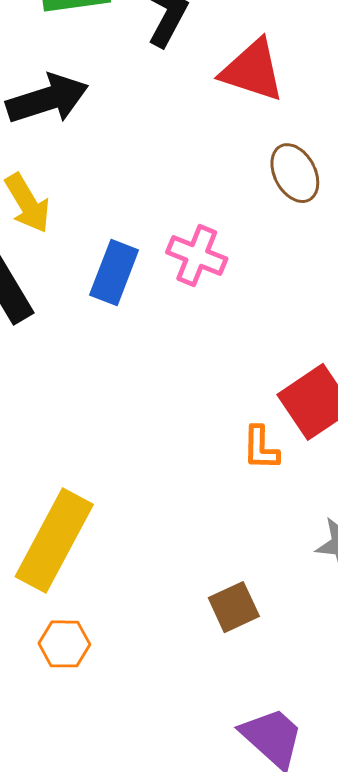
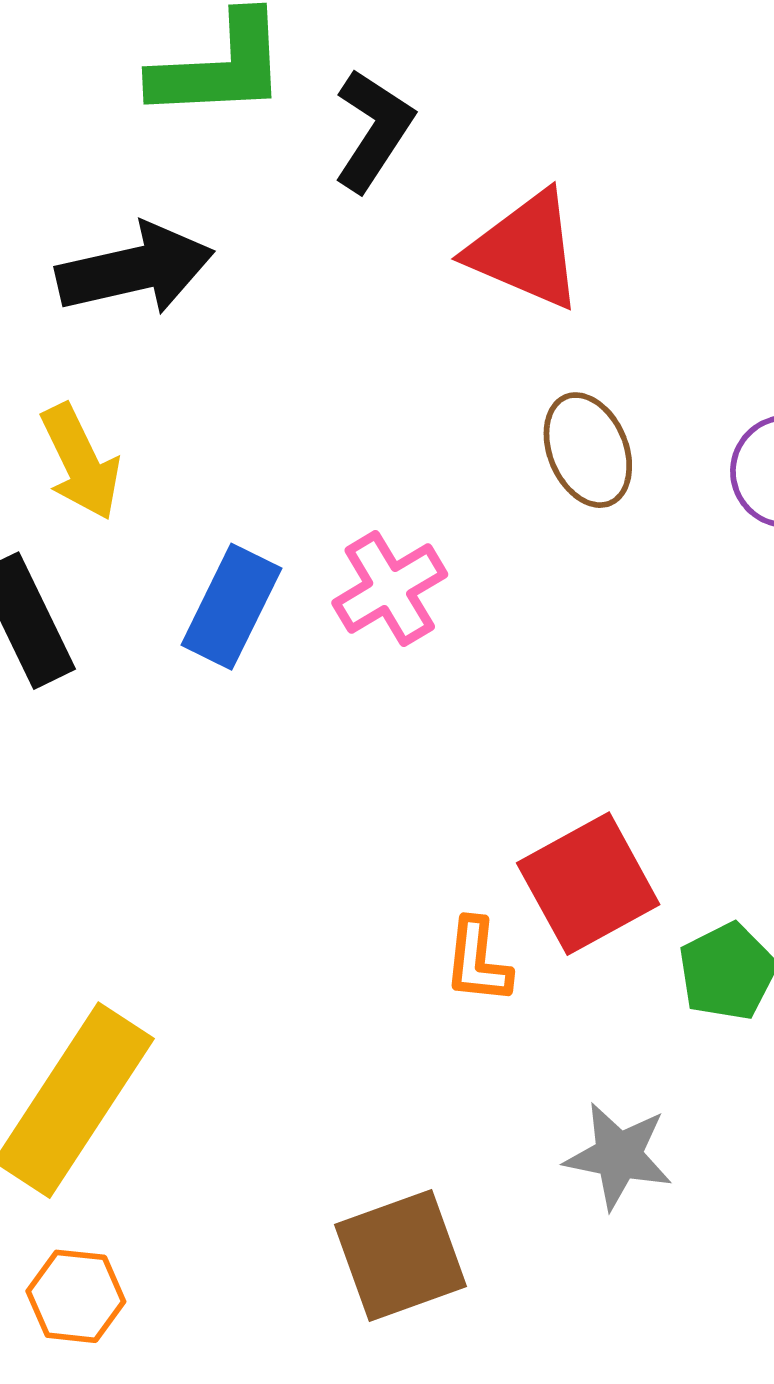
pink cross: (197, 256) -> (390, 589), turned 32
brown square: (234, 607) -> (401, 1256), size x1.4

